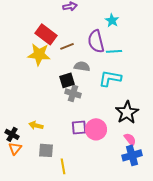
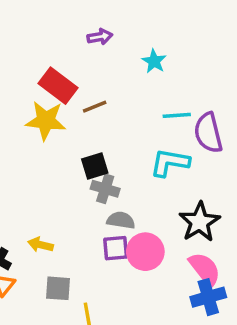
cyan star: (112, 20) -> (154, 61), moved
purple semicircle: (96, 41) -> (208, 133), moved
gray semicircle: (82, 66) -> (121, 220), moved
pink semicircle: (130, 139) -> (205, 269), size x1.5

